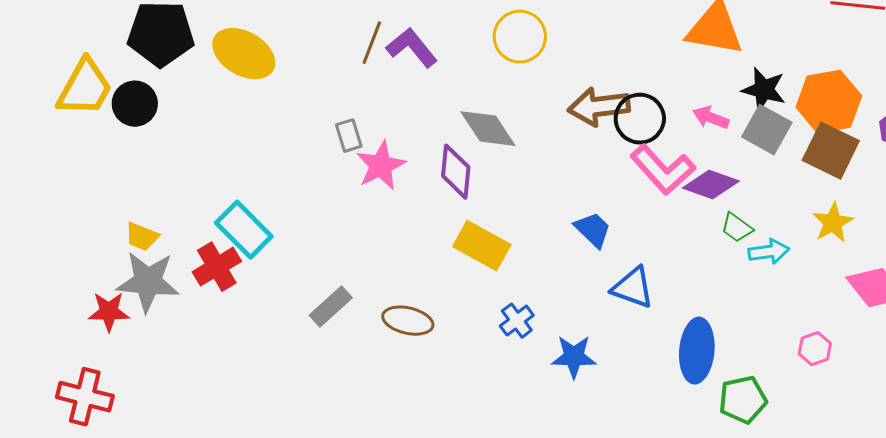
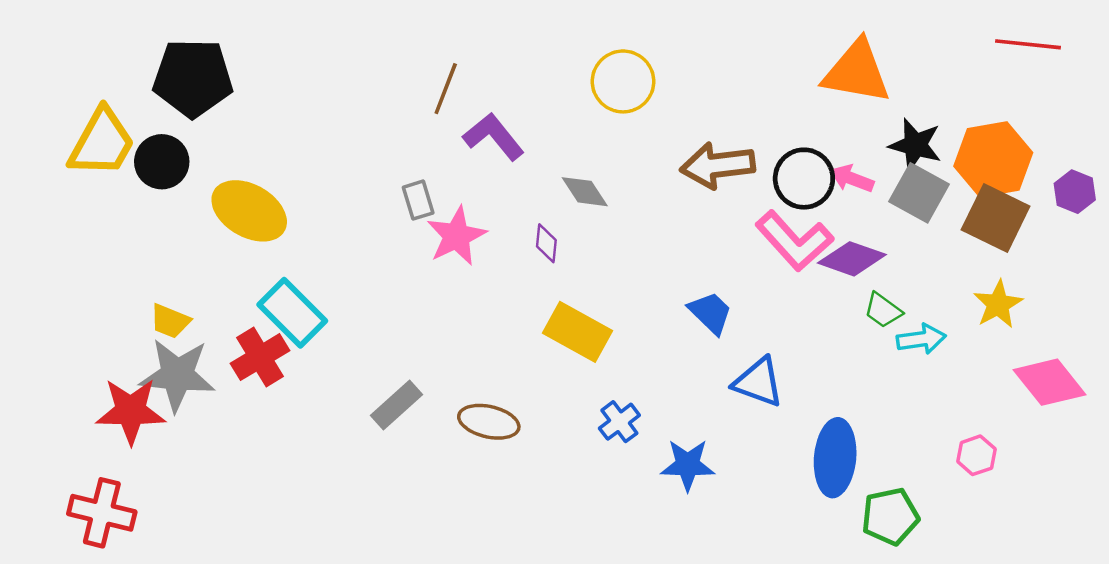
purple L-shape: (412, 48) -> (494, 137), moved
yellow ellipse: (244, 54) -> (249, 211), moved
black circle: (640, 119) -> (804, 179), moved
gray diamond: (488, 129) -> (585, 192), size x0.7
purple diamond: (456, 172) -> (546, 243), size x0.6
red star: (109, 312) -> (131, 411), size x1.4

